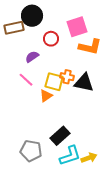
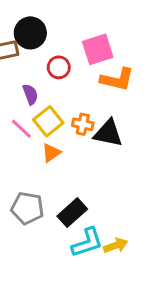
purple semicircle: (32, 57) -> (30, 94), turned 104
yellow square: (54, 82) -> (48, 121), moved, turned 36
gray pentagon: (31, 151) -> (27, 208), moved

